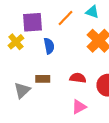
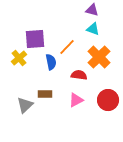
orange line: (66, 18) -> (67, 47), moved
red semicircle: (78, 78) -> (79, 75), moved
pink triangle: (79, 107) -> (76, 100), moved

